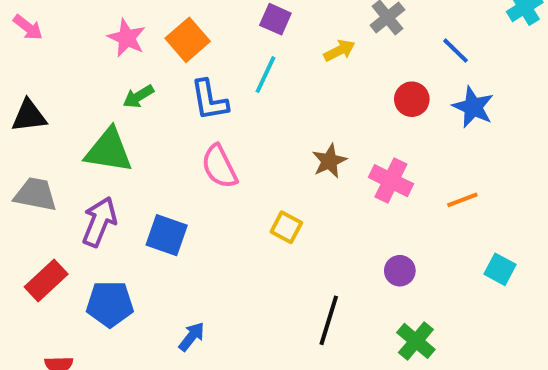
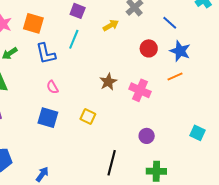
orange square: (188, 40) -> (33, 23), turned -30
pink semicircle: (219, 167) -> (52, 87), size x0.6
orange line: (462, 200) -> (175, 77), moved
blue square: (167, 235) -> (48, 118), moved
green cross: (416, 341) -> (156, 171), turned -36

